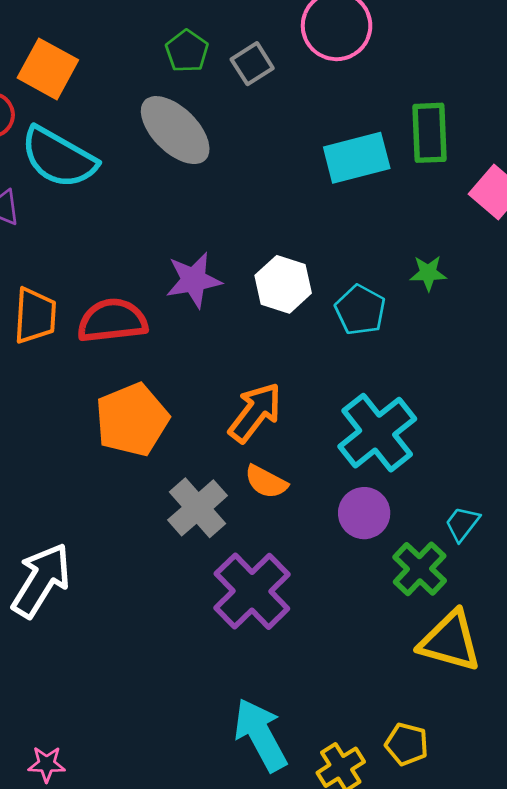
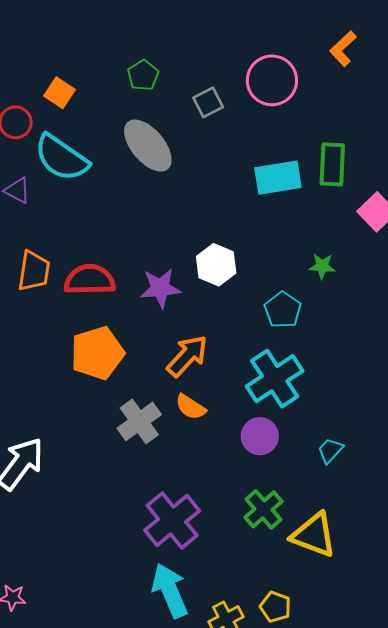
green pentagon: (187, 51) -> (143, 75), moved
orange square: (48, 69) -> (59, 93), size x0.7
purple star: (194, 280) -> (160, 288), moved
cyan pentagon: (360, 310) -> (283, 310), moved
green cross: (420, 569) -> (263, 509), moved
purple cross: (252, 591) -> (172, 520), moved

